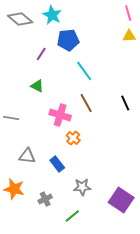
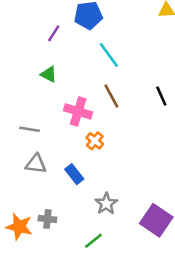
gray line: (11, 118) -> (29, 129), moved
gray star: (82, 187) -> (106, 204), turned -30
orange star: (14, 189) -> (19, 227), moved
gray cross: (45, 199) -> (47, 219), moved, turned 32

